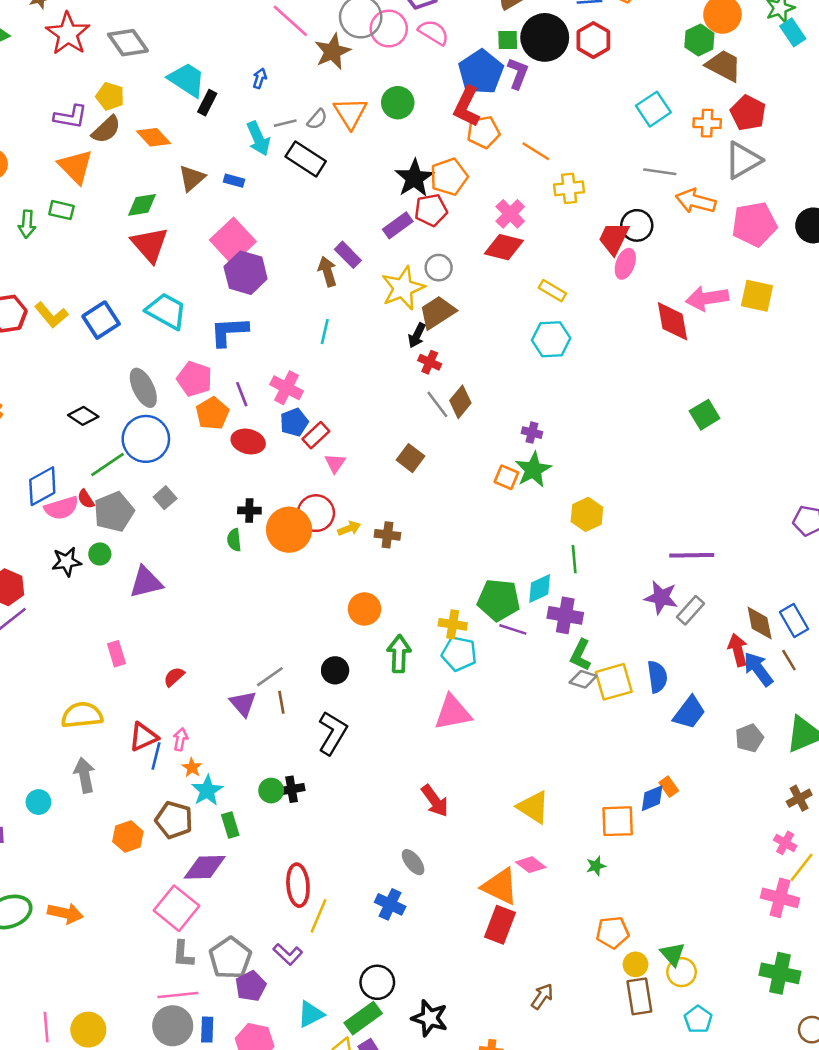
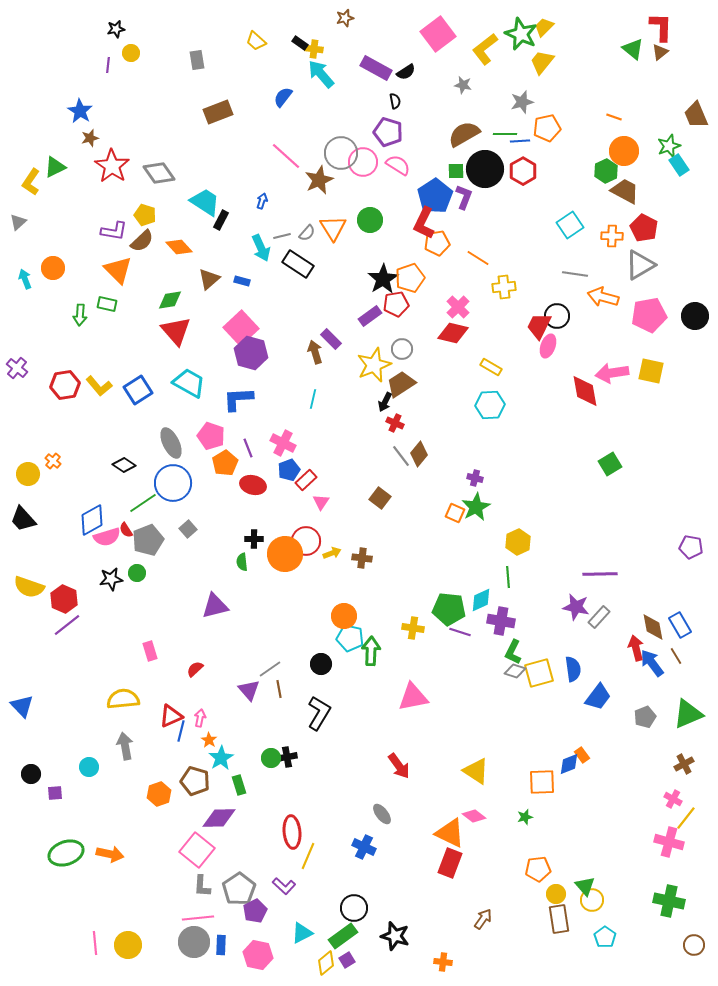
purple triangle: (146, 582) -> (215, 606), moved
cyan pentagon: (459, 654) -> (350, 638), moved

